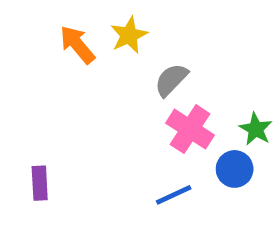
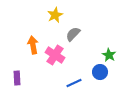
orange arrow: (77, 45) -> (33, 45), moved, turned 30
pink cross: (190, 129) -> (55, 55), moved

